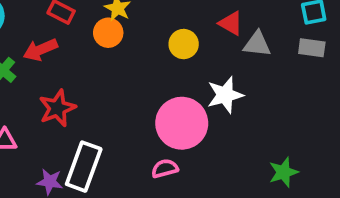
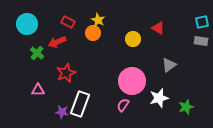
gray triangle: (257, 44) -> (169, 65), moved, turned -42
white star: (225, 95) -> (159, 98), moved
pink semicircle: (165, 168) -> (123, 105), turned -40

